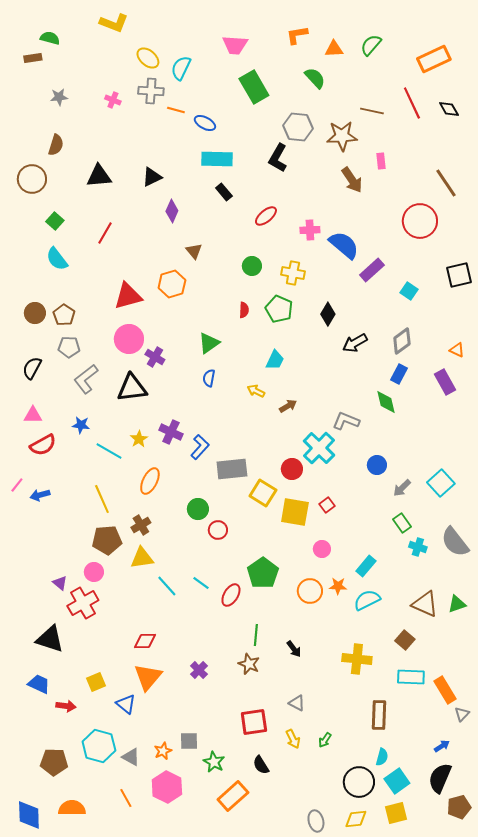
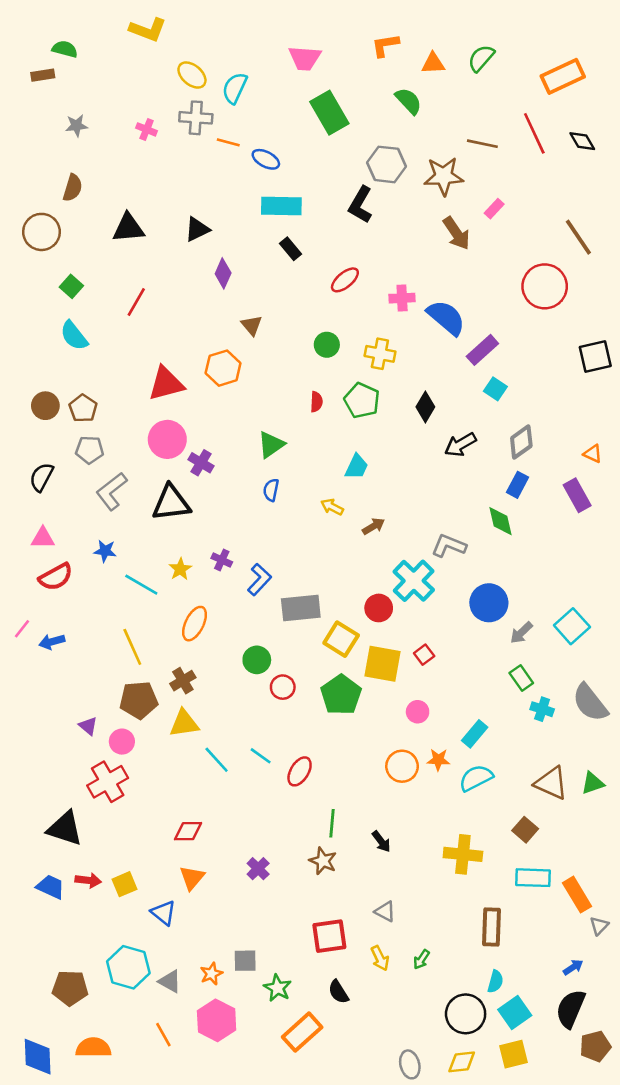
pink rectangle: (381, 161) -> (494, 209), turned 49
cyan square: (409, 291) -> (495, 389), moved
purple cross: (171, 432) -> (222, 560), size x0.7
blue circle: (377, 465) -> (489, 603), size x1.5
green pentagon: (263, 573) -> (341, 695), moved
purple triangle: (60, 583) -> (88, 726), moved
orange triangle: (148, 677) -> (192, 878), size x0.7
red arrow: (66, 706) -> (88, 880), moved

